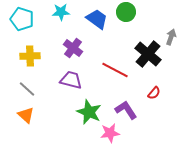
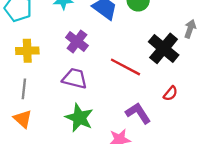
gray line: (27, 89) -> (24, 89), turned 54
green star: (89, 112) -> (79, 118), moved

